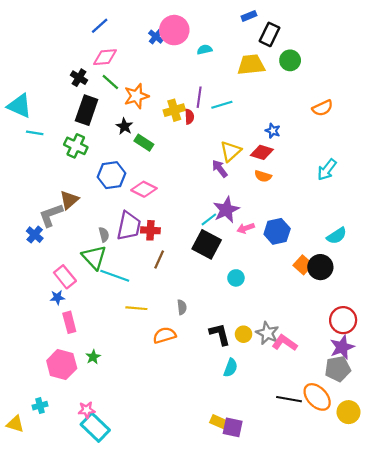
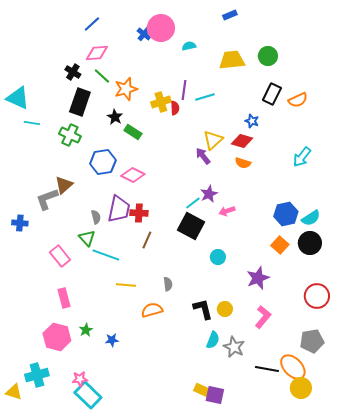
black rectangle: (269, 34) -> (272, 94), moved
purple star: (226, 210) -> (209, 194), size x0.7
blue hexagon: (277, 231) -> (286, 214), moved
blue cross: (35, 235) -> (20, 223), moved, turned -35
green triangle: (94, 257) -> (87, 238), size x0.7
black circle: (320, 267) -> (310, 243), moved
blue star: (57, 297) -> (112, 340), moved
gray star: (267, 333) -> (234, 347), moved
pink L-shape: (285, 343) -> (263, 317), turned 95
purple star: (342, 347) -> (258, 278), moved
cyan cross: (40, 406) -> (37, 375), size x1.6
yellow circle: (349, 412) -> (301, 388), moved

